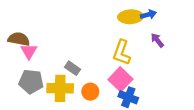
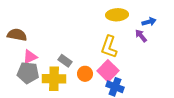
blue arrow: (148, 15) -> (149, 22), moved
pink triangle: (29, 51) -> (30, 57), moved, turned 35
orange circle: (90, 92) -> (85, 74), moved

